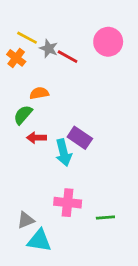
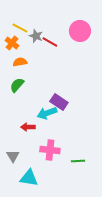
orange semicircle: (39, 93) -> (20, 62), moved
red arrow: (37, 138) -> (28, 127), moved
cyan arrow: (64, 153) -> (47, 113), turned 84
gray triangle: (26, 220) -> (13, 156), moved, turned -40

